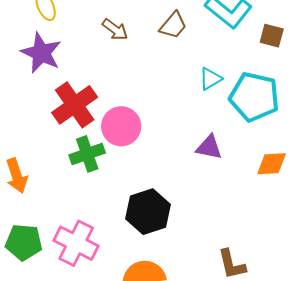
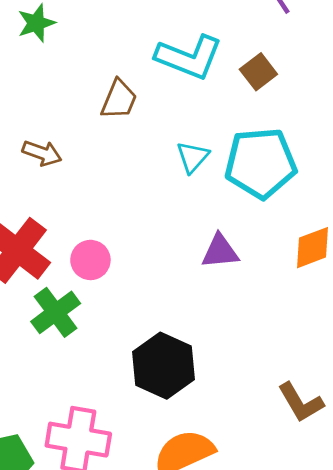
brown arrow: (115, 30) -> (42, 153), moved
brown square: (272, 36) -> (258, 72), turned -35
pink circle: (121, 126) -> (90, 260), size x0.7

